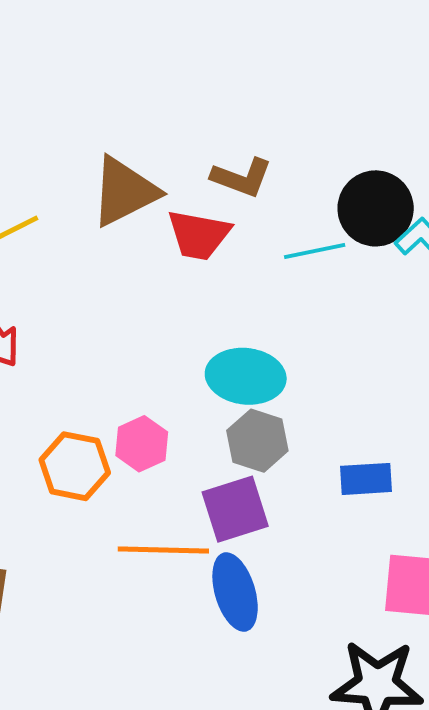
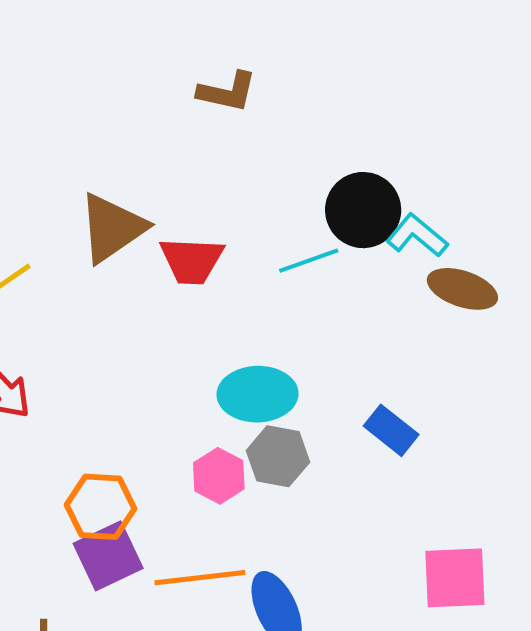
brown L-shape: (242, 178) -> (227, 92), moved
pink hexagon: (142, 444) -> (219, 476), moved
blue rectangle: (366, 479) -> (391, 430), moved, turned 50
purple square: (235, 509) -> (108, 556), moved

